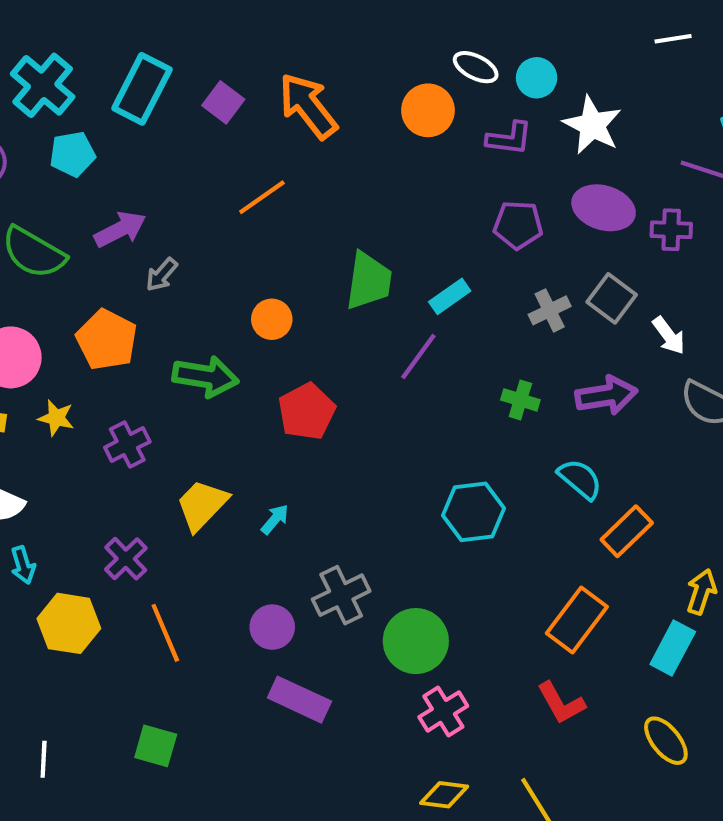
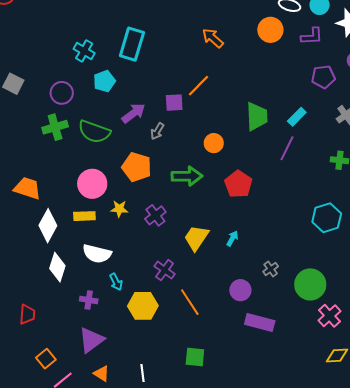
cyan cross: (43, 85) -> (84, 51), size x0.7
purple square: (223, 102) -> (174, 103), moved, turned -30
orange arrow: (308, 106) -> (213, 38), size x0.7
gray cross: (341, 595) -> (271, 269), size x0.6

